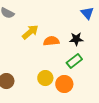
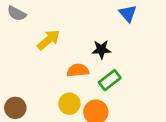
black star: (76, 39) -> (101, 50), moved
orange semicircle: (51, 41) -> (78, 70), moved

